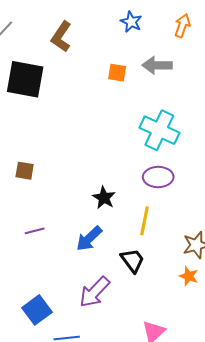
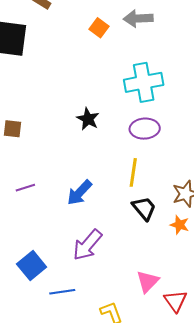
orange square: (117, 73) -> (99, 28), turned 30
cyan cross: (159, 130) -> (144, 82), turned -33
black star: (104, 198) -> (88, 119), moved
black trapezoid: (133, 260) -> (144, 208), moved

